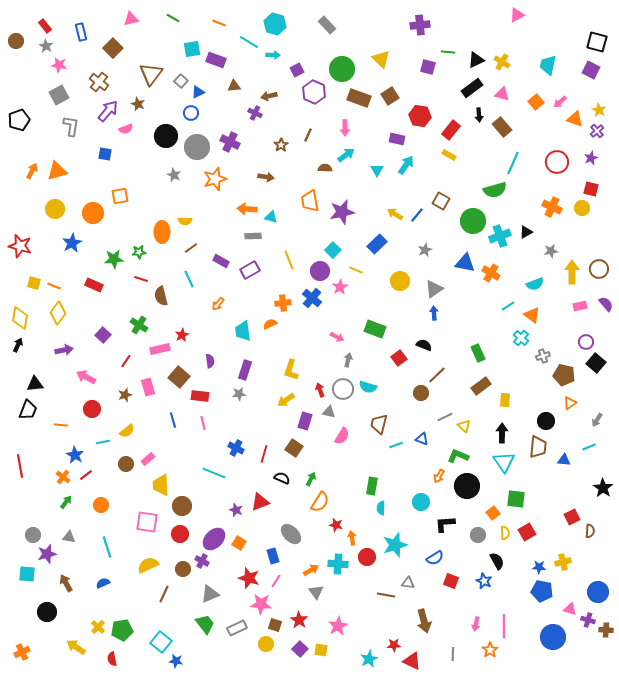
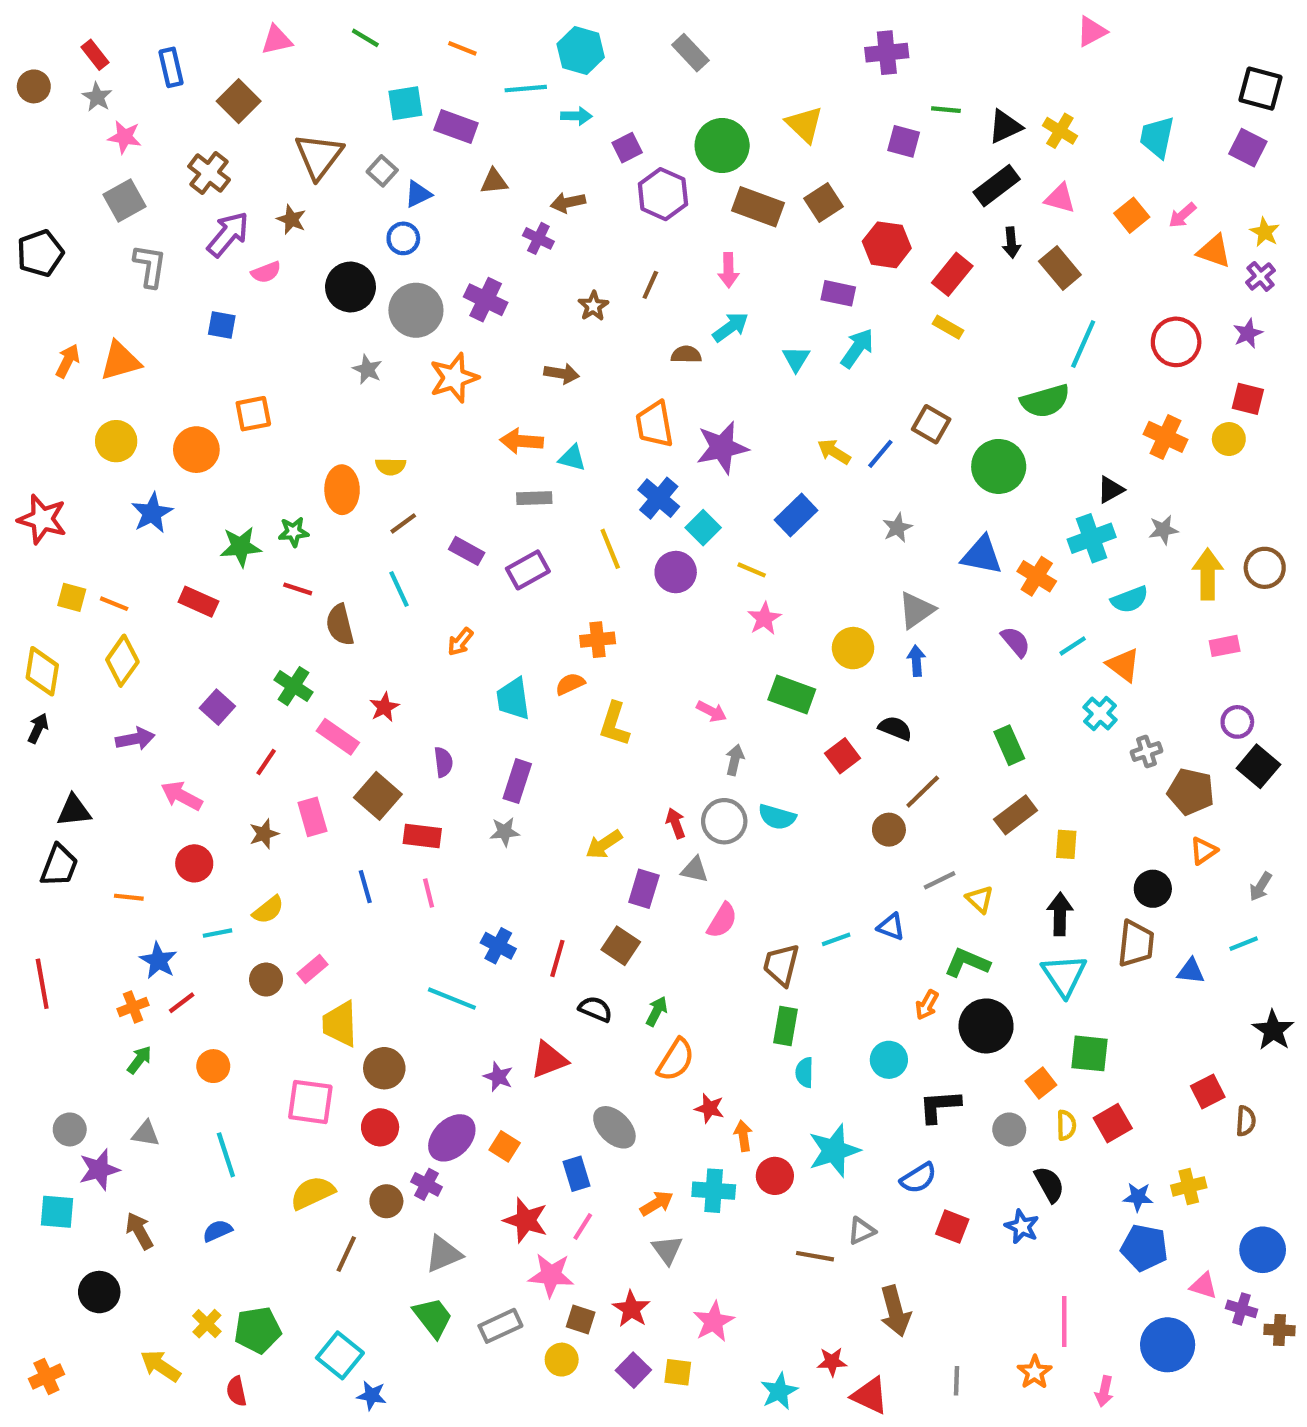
cyan line: (249, 42) -> (526, 89), turned -36
cyan cross: (500, 236) -> (1092, 538), moved
yellow circle: (400, 281) -> (853, 648), moved
pink star: (340, 287) -> (764, 618), moved
blue cross: (312, 298) -> (659, 498), moved
purple semicircle: (606, 304) -> (1016, 642), moved
pink rectangle: (160, 349) -> (338, 737), turned 48
yellow L-shape: (291, 370) -> (614, 724), moved
brown trapezoid: (379, 424) -> (781, 965), moved
orange cross: (63, 477) -> (133, 1007), turned 32
gray triangle: (408, 583) -> (861, 1231), turned -32
pink arrow: (476, 624) -> (1104, 1391), moved

